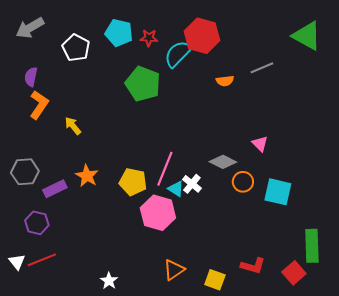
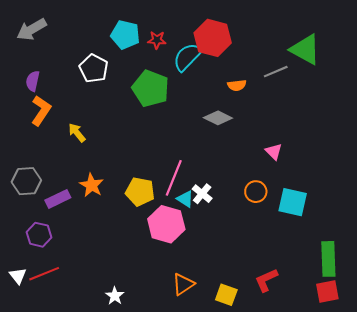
green triangle: (307, 36) -> (305, 49), moved
white pentagon: (76, 48) -> (94, 68), moved
gray diamond: (223, 162) -> (218, 118), moved
red L-shape: (253, 266) -> (266, 280), turned 140
red square: (294, 273) -> (327, 292), moved, turned 30

